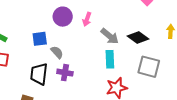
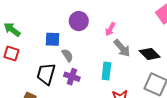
pink arrow: (87, 19) -> (110, 29), moved
cyan rectangle: (110, 59) -> (106, 71), moved

